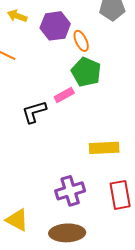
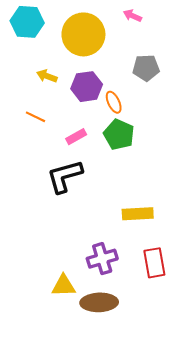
pink rectangle: (64, 95) -> (76, 137), moved
black L-shape: (34, 112) -> (65, 176), size x1.4
yellow triangle: (17, 220) -> (64, 286), moved, turned -30

